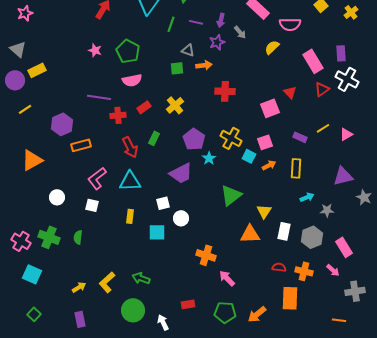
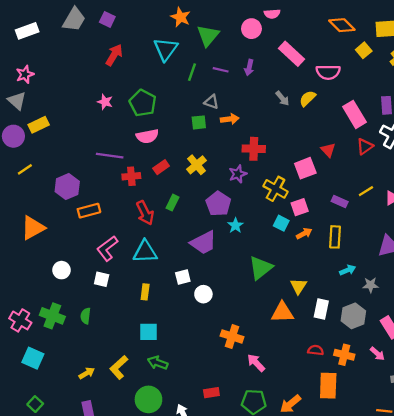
pink star: (25, 13) -> (25, 74), moved
gray arrow: (240, 32) -> (282, 98), moved
purple star: (217, 42) -> (238, 174), moved
yellow cross: (231, 138) -> (276, 189), moved
cyan square: (157, 232) -> (148, 332), moved

